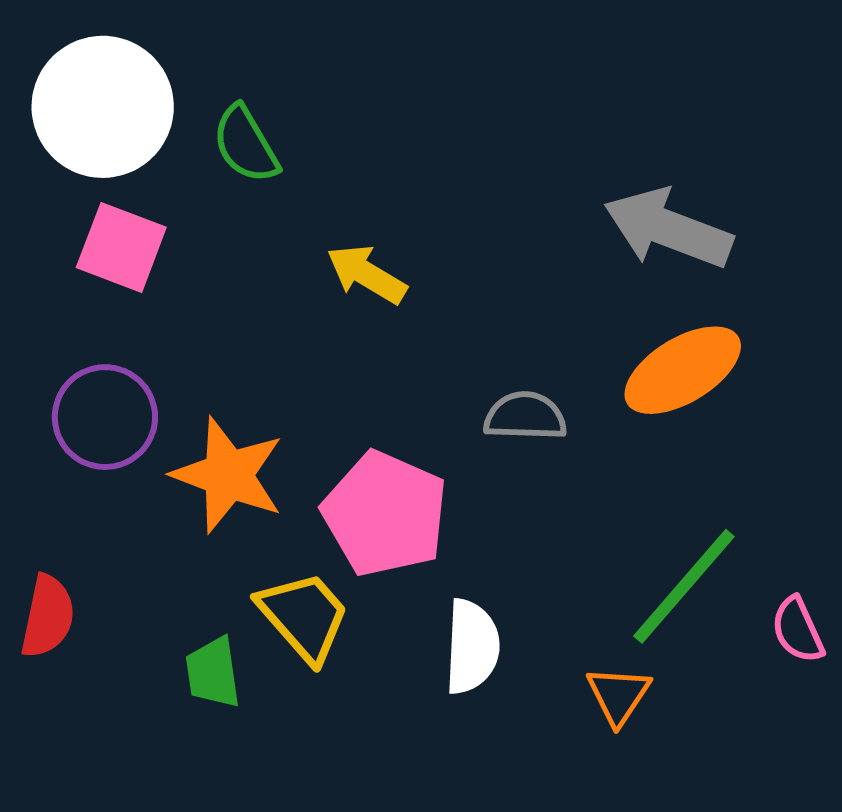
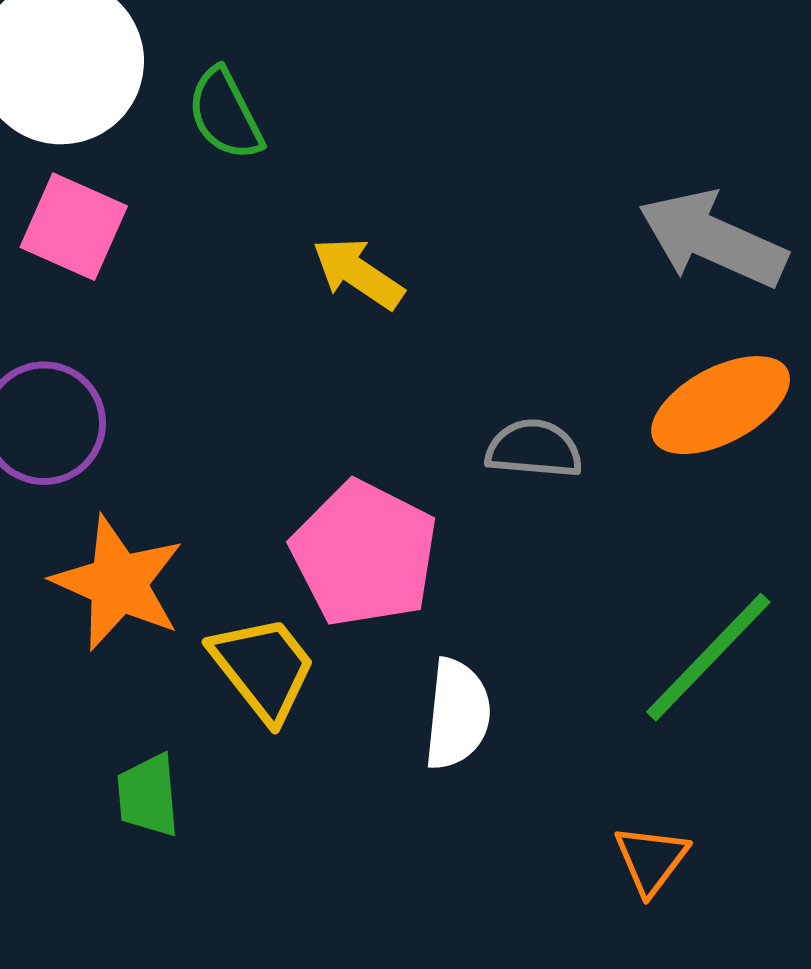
orange star: (228, 475) -> (118, 583), moved
green trapezoid: (213, 673) -> (148, 795), moved
orange triangle: (618, 695) -> (651, 860), moved

